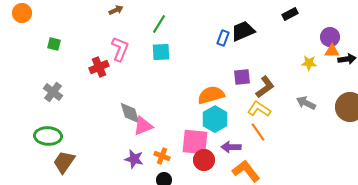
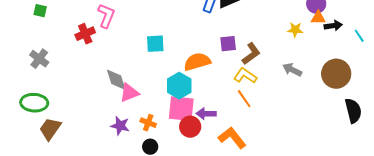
cyan square: (161, 52) -> (155, 44), moved
cyan hexagon: (215, 119) -> (179, 86), moved
purple arrow: (231, 147) -> (206, 114), moved

